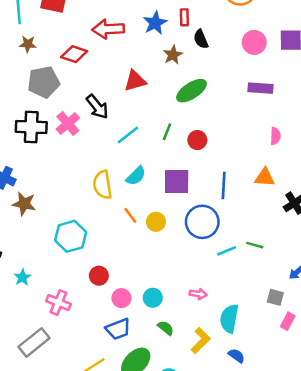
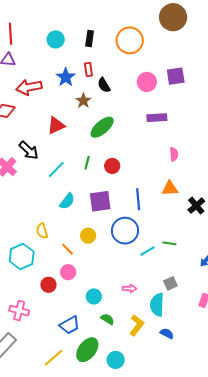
yellow semicircle: (102, 185) -> (42, 231), moved, size x0.7
orange line: (130, 215) -> (67, 249), moved
gray square: (275, 297) -> (170, 283), moved, turned -32
pink circle: (121, 298) -> (68, 272), moved

